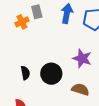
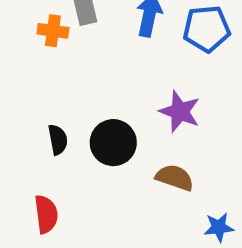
orange cross: (22, 22) -> (53, 31), turned 32

